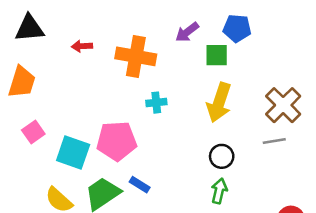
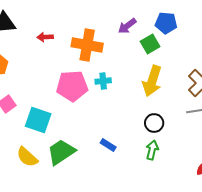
green square: (217, 55) -> (150, 44), turned -30
pink pentagon: (117, 141) -> (72, 86), moved
blue rectangle: (140, 185) -> (108, 145), moved

